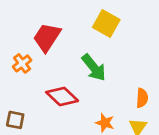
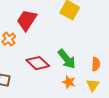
green arrow: (94, 68) -> (67, 59), moved

